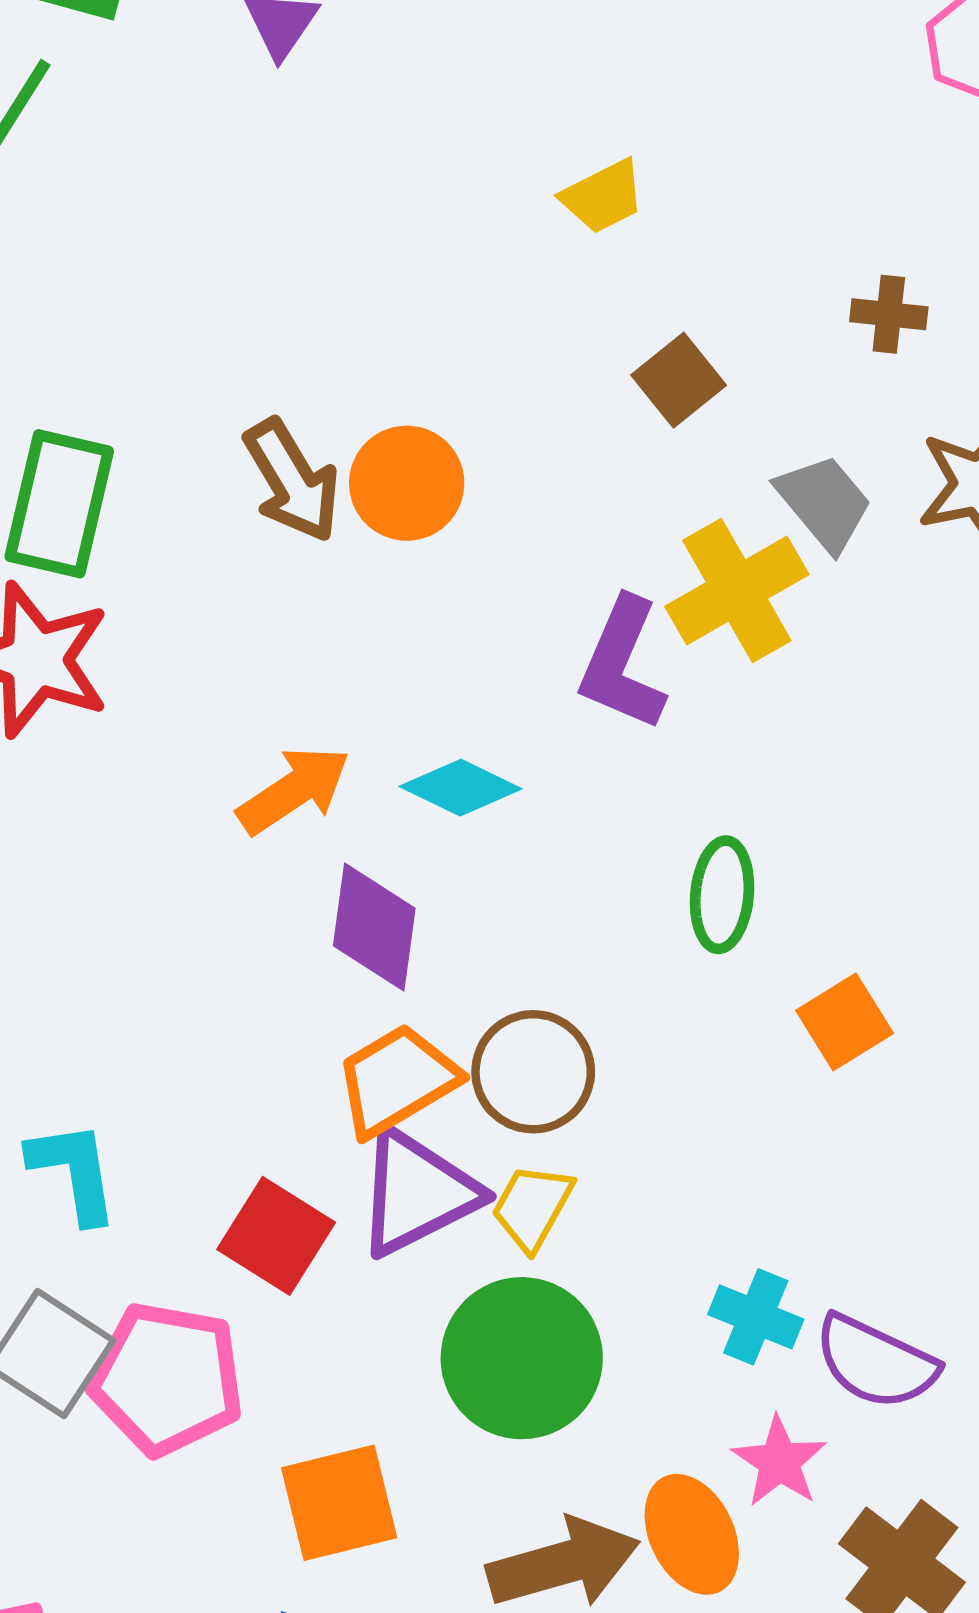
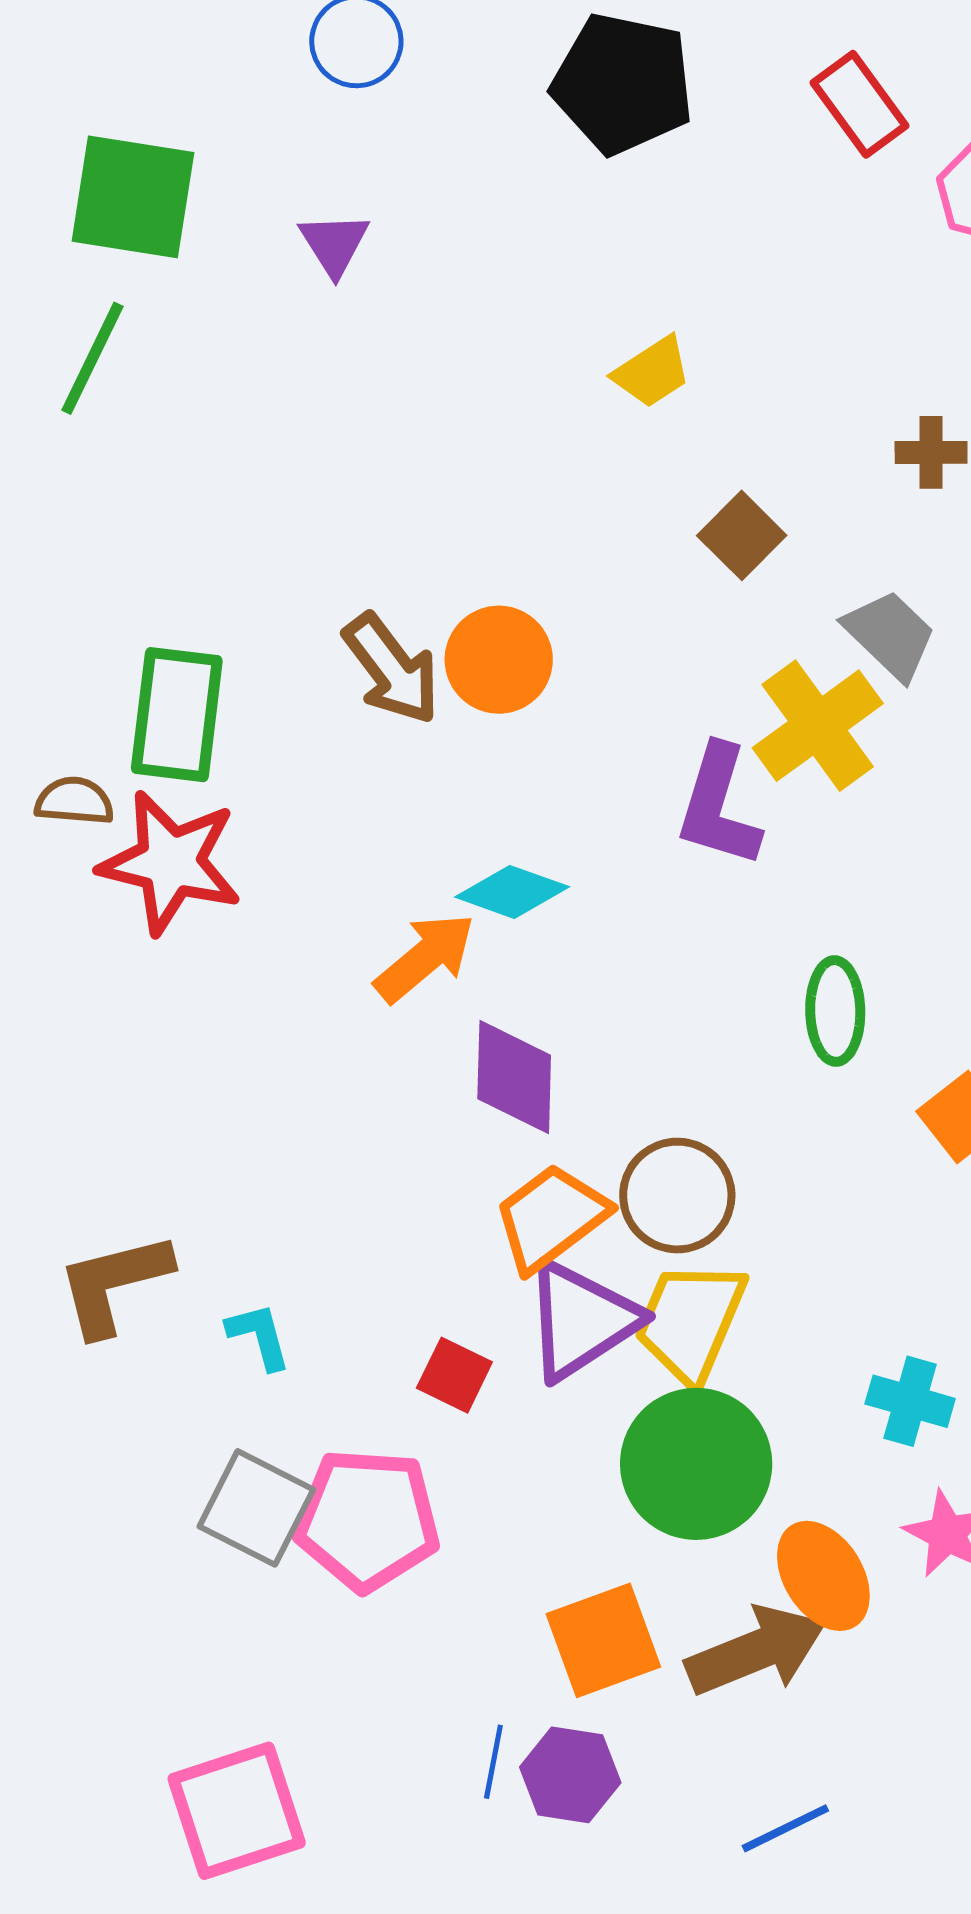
cyan diamond: (461, 788) -> (512, 892), moved
cyan L-shape: (74, 1172) -> (259, 1336), size x0.7
yellow trapezoid: (532, 1207) -> (690, 1322), size x1.5
red square: (276, 1236) -> (454, 1375), size x0.7
orange square: (339, 1503) -> (603, 1640), moved
orange ellipse: (692, 1534) -> (823, 1576), moved

